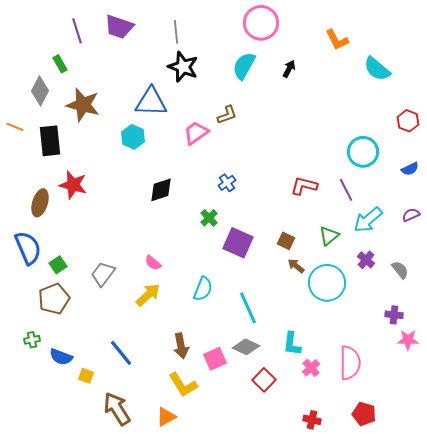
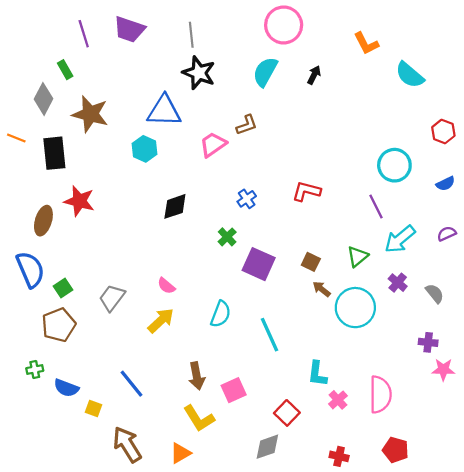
red L-shape: (304, 186) -> (306, 191), moved
gray diamond: (246, 347) -> (267, 447), moved, turned -44

